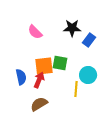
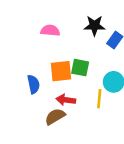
pink semicircle: (35, 32) -> (50, 30), turned 140
red arrow: (39, 80) -> (66, 100), moved, turned -105

